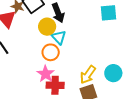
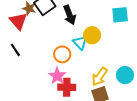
yellow circle: (47, 27) -> (92, 35), moved
cyan triangle: (59, 37) -> (80, 43), moved

